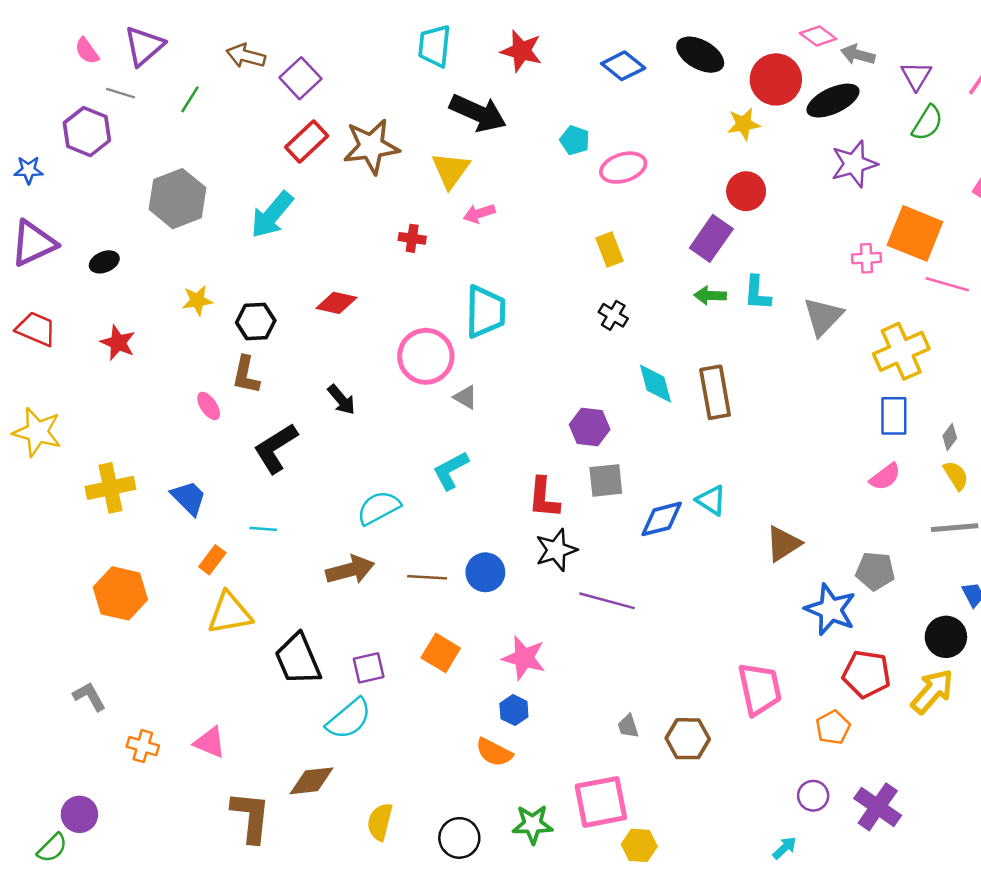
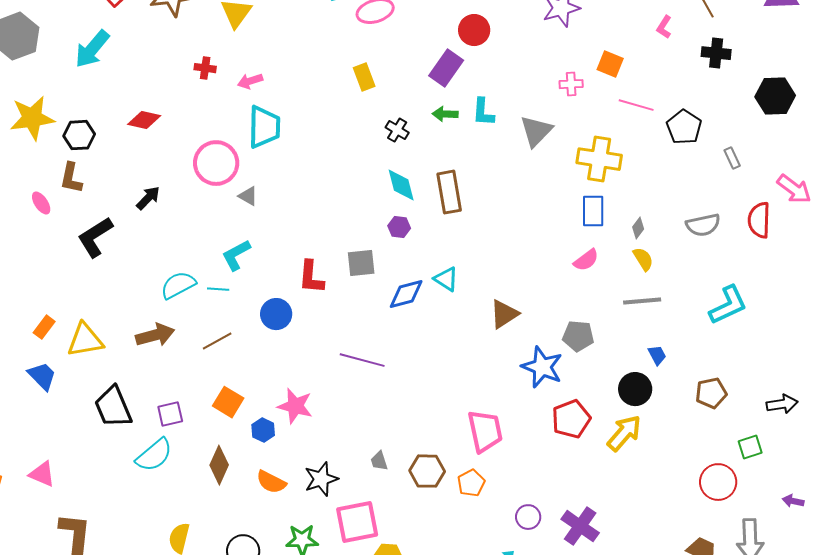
pink arrow: (479, 214) -> (250, 81), moved
orange square: (915, 233) -> (610, 64), size x0.6
yellow star: (197, 300) -> (32, 118), size x1.8
black cross: (613, 315) -> (397, 130), moved
yellow cross: (901, 351) -> (599, 159), turned 33
black arrow: (341, 400) -> (148, 198), turned -96
purple hexagon: (590, 427) -> (399, 227), moved, size x0.7
blue trapezoid: (189, 498) -> (42, 376), moved
cyan line: (263, 529) -> (218, 289), moved
black star: (556, 550) -> (321, 479), moved
blue circle: (485, 572) -> (276, 314), moved
brown line: (427, 577) -> (217, 341), turned -32
yellow triangle: (230, 613) -> (85, 340), moved
red pentagon: (866, 674) -> (571, 419), turned -30
blue hexagon: (514, 710) -> (263, 430), moved
orange pentagon: (833, 727) -> (471, 483), moved
brown diamond: (312, 781) -> (219, 465), moved, turned -60

